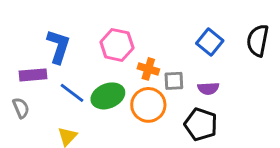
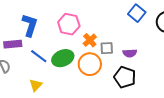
blue square: (210, 42) -> (137, 13), moved
orange cross: (148, 69) -> (90, 40), turned 32

